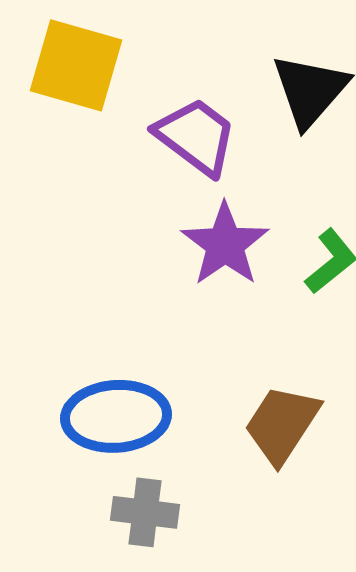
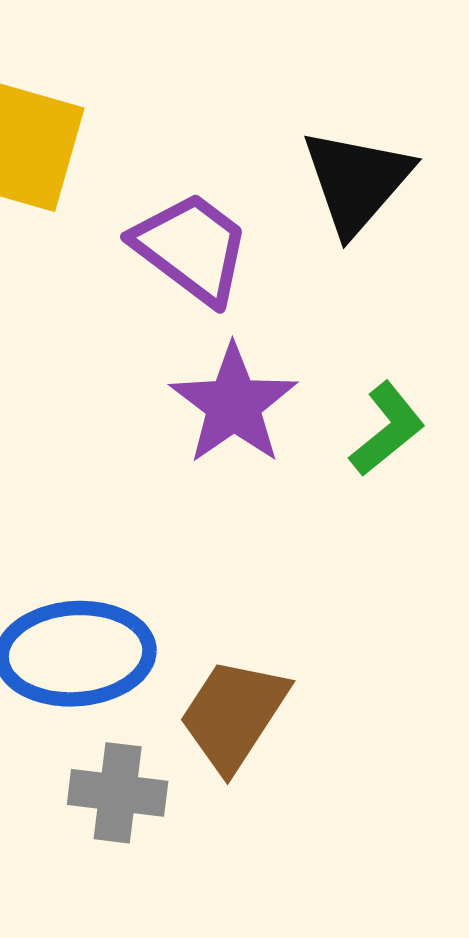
brown trapezoid: (282, 424) -> (234, 715), moved

